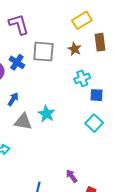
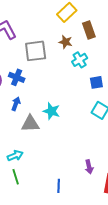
blue cross: (17, 62) -> (17, 77), moved
cyan cross: (82, 78) -> (80, 60), moved
purple arrow: (72, 176) -> (89, 167), turned -144

